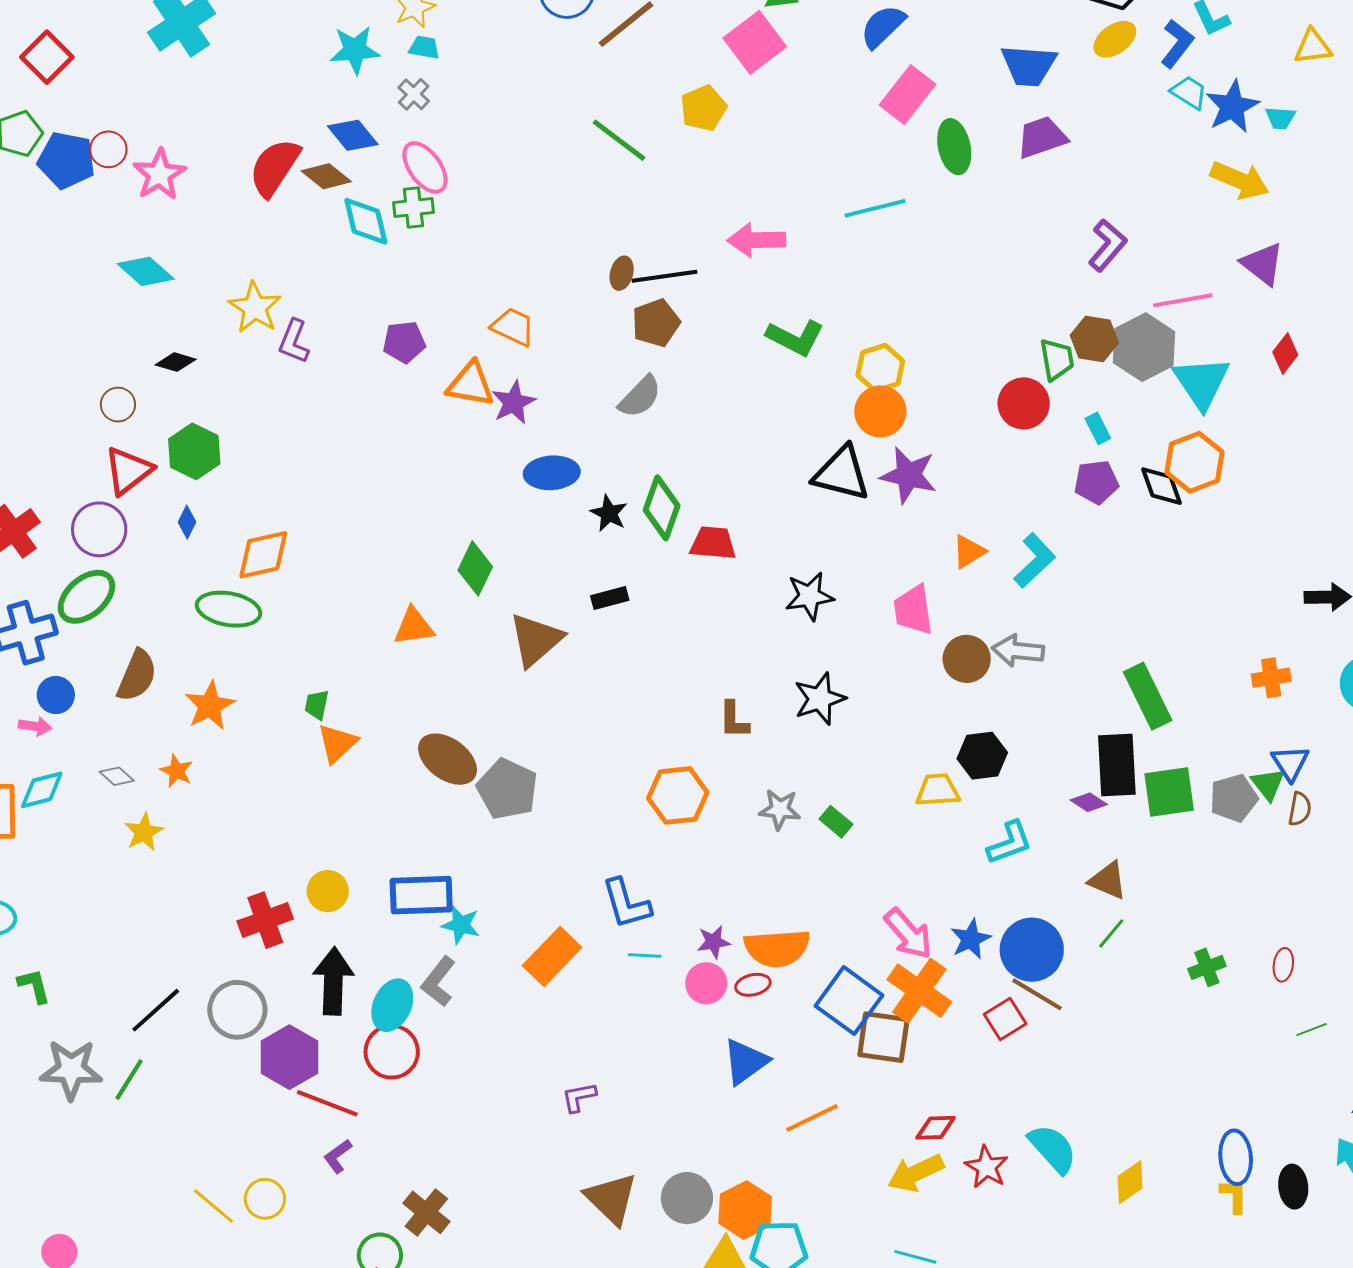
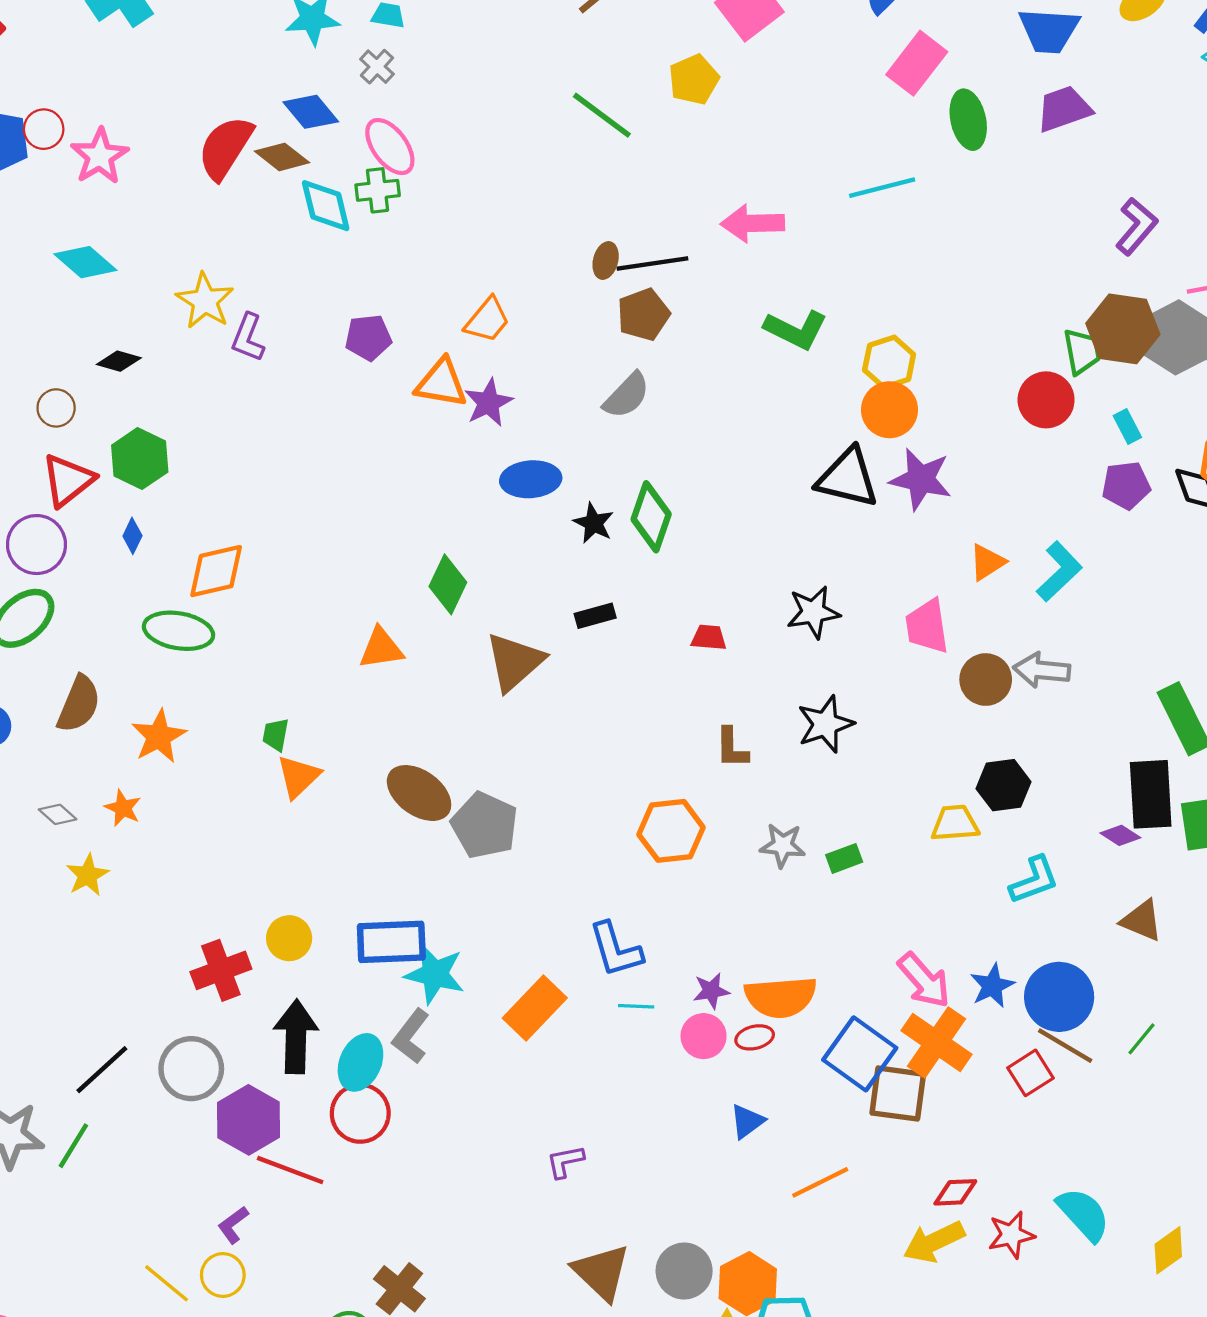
orange trapezoid: (513, 327) -> (487, 320), turned 105
brown hexagon: (1094, 339) -> (1123, 329), size x1.4
red trapezoid: (713, 543) -> (709, 638), moved, size x0.7
green rectangle: (836, 822) -> (844, 858), turned -60
cyan star: (461, 925) -> (435, 974), size x1.4
green line: (1111, 933) -> (1142, 1039), moved
blue triangle: (746, 1062) -> (747, 1121), size x0.7
purple L-shape: (338, 1156) -> (233, 1225), moved
red star: (987, 1167) -> (1011, 1235), turned 30

